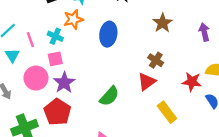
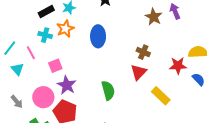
brown star: (163, 23) -> (154, 17), moved
purple arrow: (204, 32) -> (175, 11), moved
cyan cross: (55, 36) -> (45, 35), moved
pink circle: (36, 78) -> (43, 97), moved
green semicircle: (109, 96) -> (108, 90), turned -48

